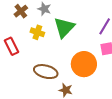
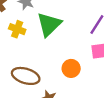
orange circle: (84, 64) -> (71, 68), size x0.6

